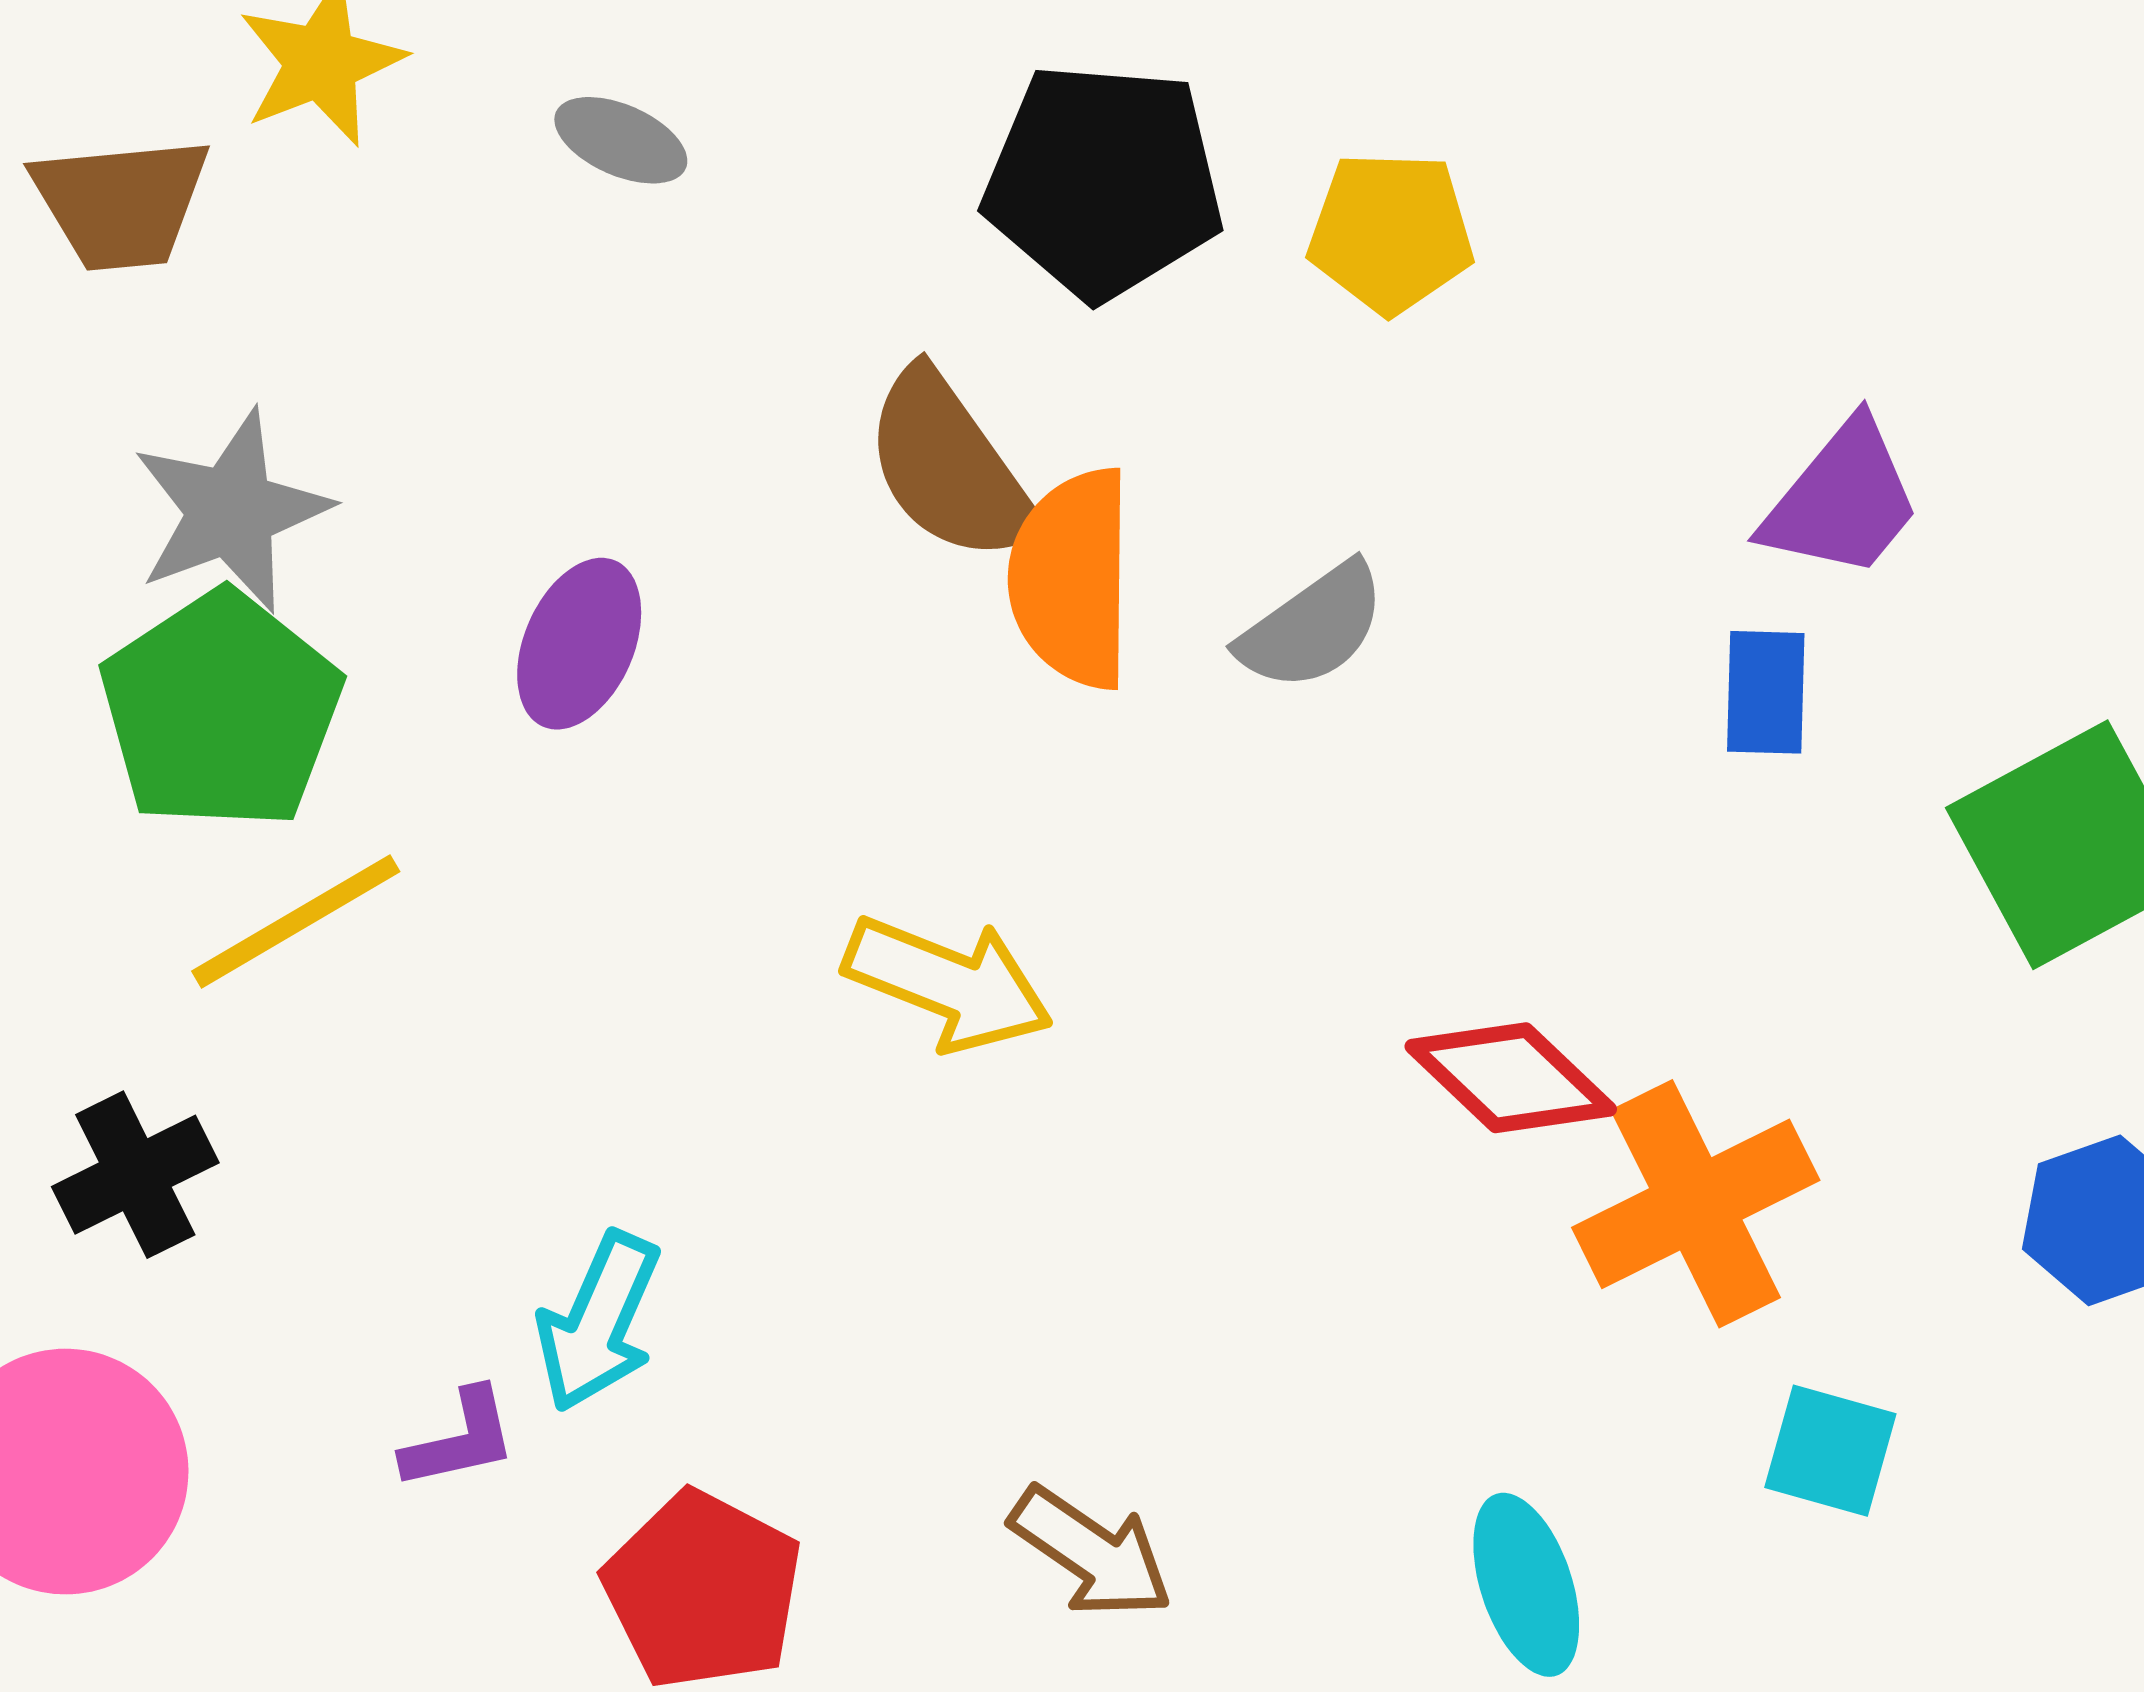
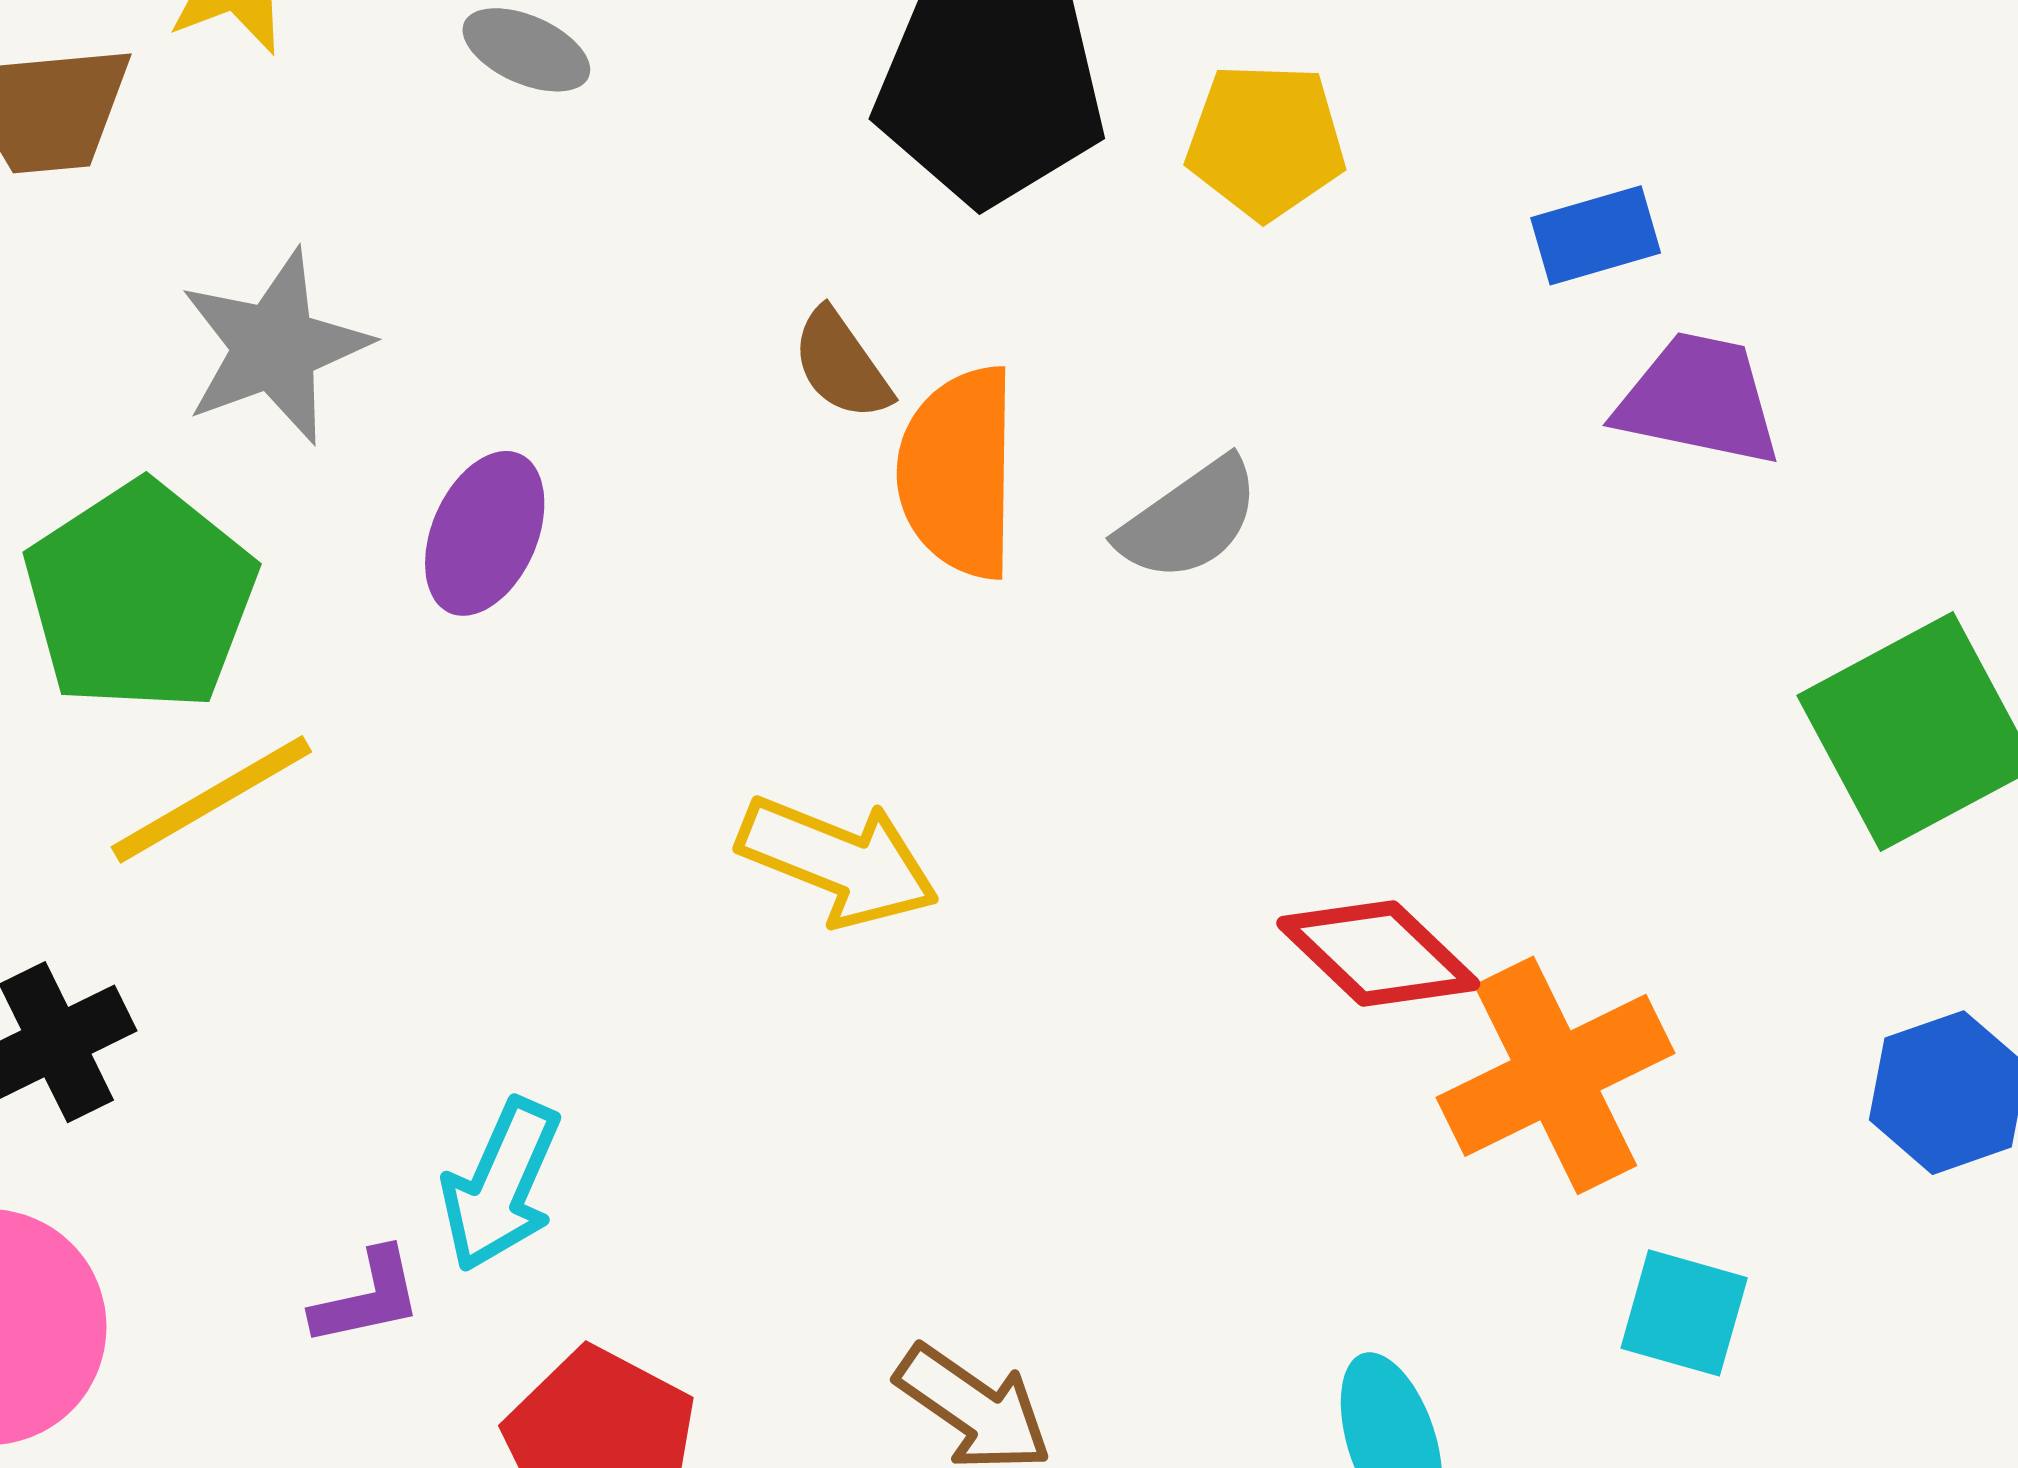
brown semicircle: (950, 467) -> (841, 365), size x0.6
purple trapezoid: (1842, 500) -> (1699, 400), turned -118
gray star: (231, 511) -> (275, 347), moved
blue rectangle: (1766, 692) -> (1596, 235), moved, turned 72

